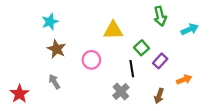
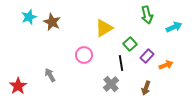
cyan star: (50, 22) -> (29, 17), moved
yellow triangle: (113, 30) -> (104, 28), turned -30
brown star: (57, 49) -> (52, 22), moved
orange arrow: (184, 79) -> (166, 65), moved

